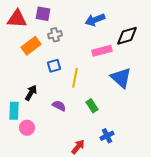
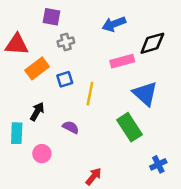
red triangle: (17, 19) -> (17, 44), moved
orange rectangle: (31, 46) -> (37, 68), moved
green rectangle: (92, 106) -> (130, 127), moved, size x1.6
pink circle: (27, 128) -> (42, 154), moved
blue cross: (107, 136) -> (158, 164), moved

